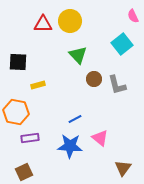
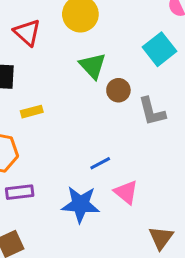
red triangle: (43, 24) -> (27, 32), moved, turned 42
brown circle: (94, 79) -> (118, 90), moved
blue line: (75, 119) -> (100, 163), moved

